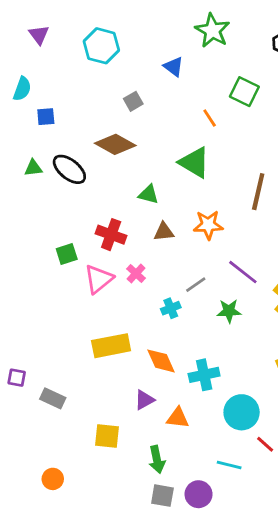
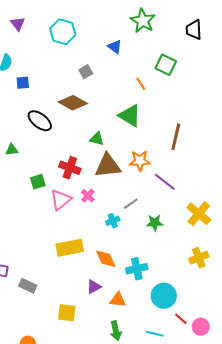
green triangle: (33, 168) -> (12, 150), moved
brown triangle: (164, 232) -> (108, 166), size x1.8
purple line: (243, 272) -> (165, 182), moved
green arrow: (157, 459) -> (116, 331), moved

